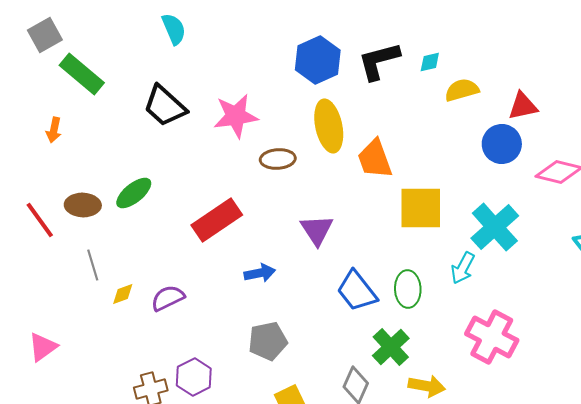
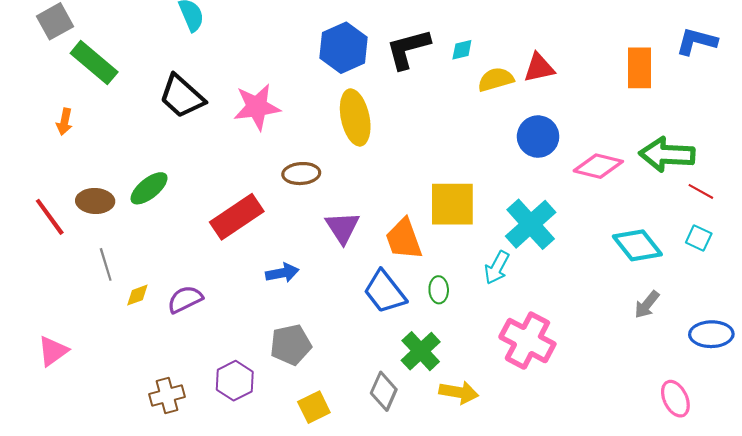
red triangle: (523, 106) -> (539, 68), moved
brown ellipse: (278, 159) -> (301, 174), moved
orange trapezoid: (375, 159) -> (404, 239), moved
green ellipse: (408, 289) -> (439, 290), size x0.7
purple hexagon: (194, 377) -> (235, 381), moved

